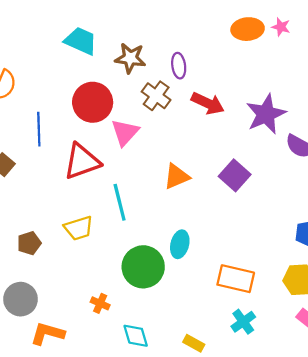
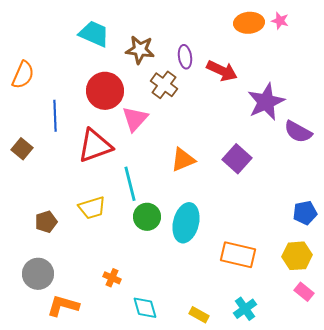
red arrow: (208, 103) -> (222, 71), moved
cyan ellipse: (180, 244) -> (186, 223), size x1.5
green circle: (143, 267) -> (147, 217), moved, size x0.7
cyan cross: (243, 322) -> (245, 309), moved

